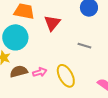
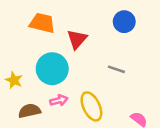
cyan circle: (15, 37) -> (52, 69), moved
brown semicircle: (19, 71) -> (29, 111), moved

